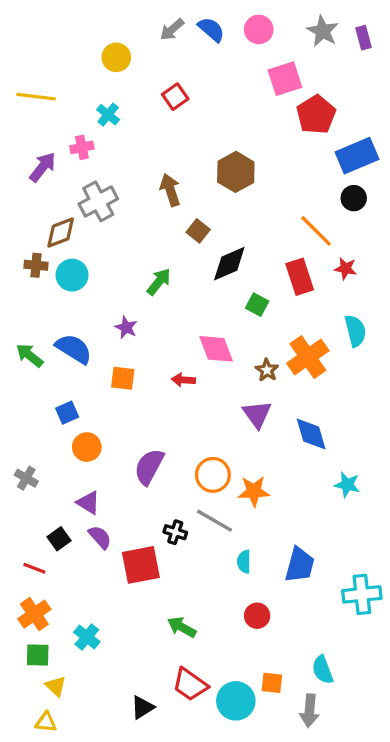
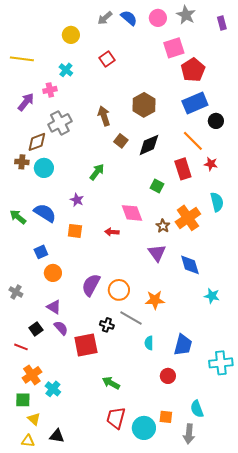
gray star: (323, 31) -> (186, 15), moved
blue rectangle: (357, 156) -> (195, 103), moved
black diamond: (229, 264) -> (149, 145), moved
orange circle: (213, 475) -> (119, 290), moved
orange cross: (34, 614) -> (32, 375), moved
red circle: (257, 616) -> (168, 376), moved
red trapezoid: (190, 684) -> (116, 418), turned 70
black triangle: (142, 707) -> (57, 436), moved, turned 42

